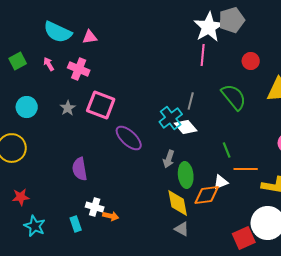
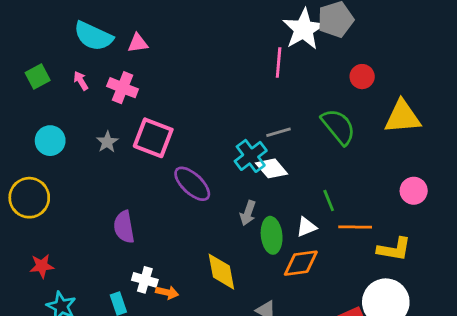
pink line: (203, 55) -> (279, 63), moved
gray line: (191, 101) -> (279, 132), turned 60
white triangle: (221, 182) -> (306, 227), moved
yellow diamond: (178, 203) -> (221, 272), moved

